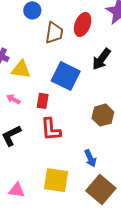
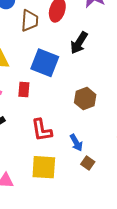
red L-shape: (51, 129) -> (42, 130), moved
brown square: (101, 190) -> (88, 163), moved, size x0.5

